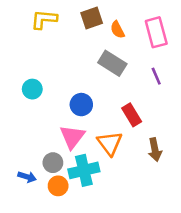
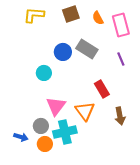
orange semicircle: (117, 30) -> (98, 18), moved
cyan circle: (32, 89) -> (44, 73), moved
blue circle: (81, 105) -> (63, 52), moved

